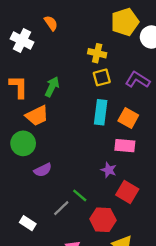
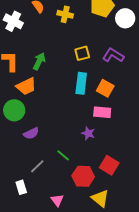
yellow cross: (97, 53) -> (65, 14), moved
red square: (127, 192) -> (109, 165), moved
gray line: (61, 208) -> (37, 166), moved
white rectangle: (28, 223) -> (21, 187), moved, turned 40

